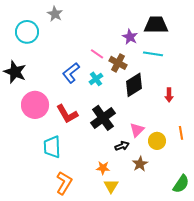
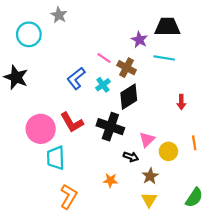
black diamond: (134, 85) -> (129, 97), moved
pink circle: (35, 105) -> (41, 129), moved
black cross: (103, 118) -> (110, 127), turned -35
black arrow: (122, 146) -> (131, 157), turned 40
yellow triangle: (111, 186) -> (149, 200), moved

